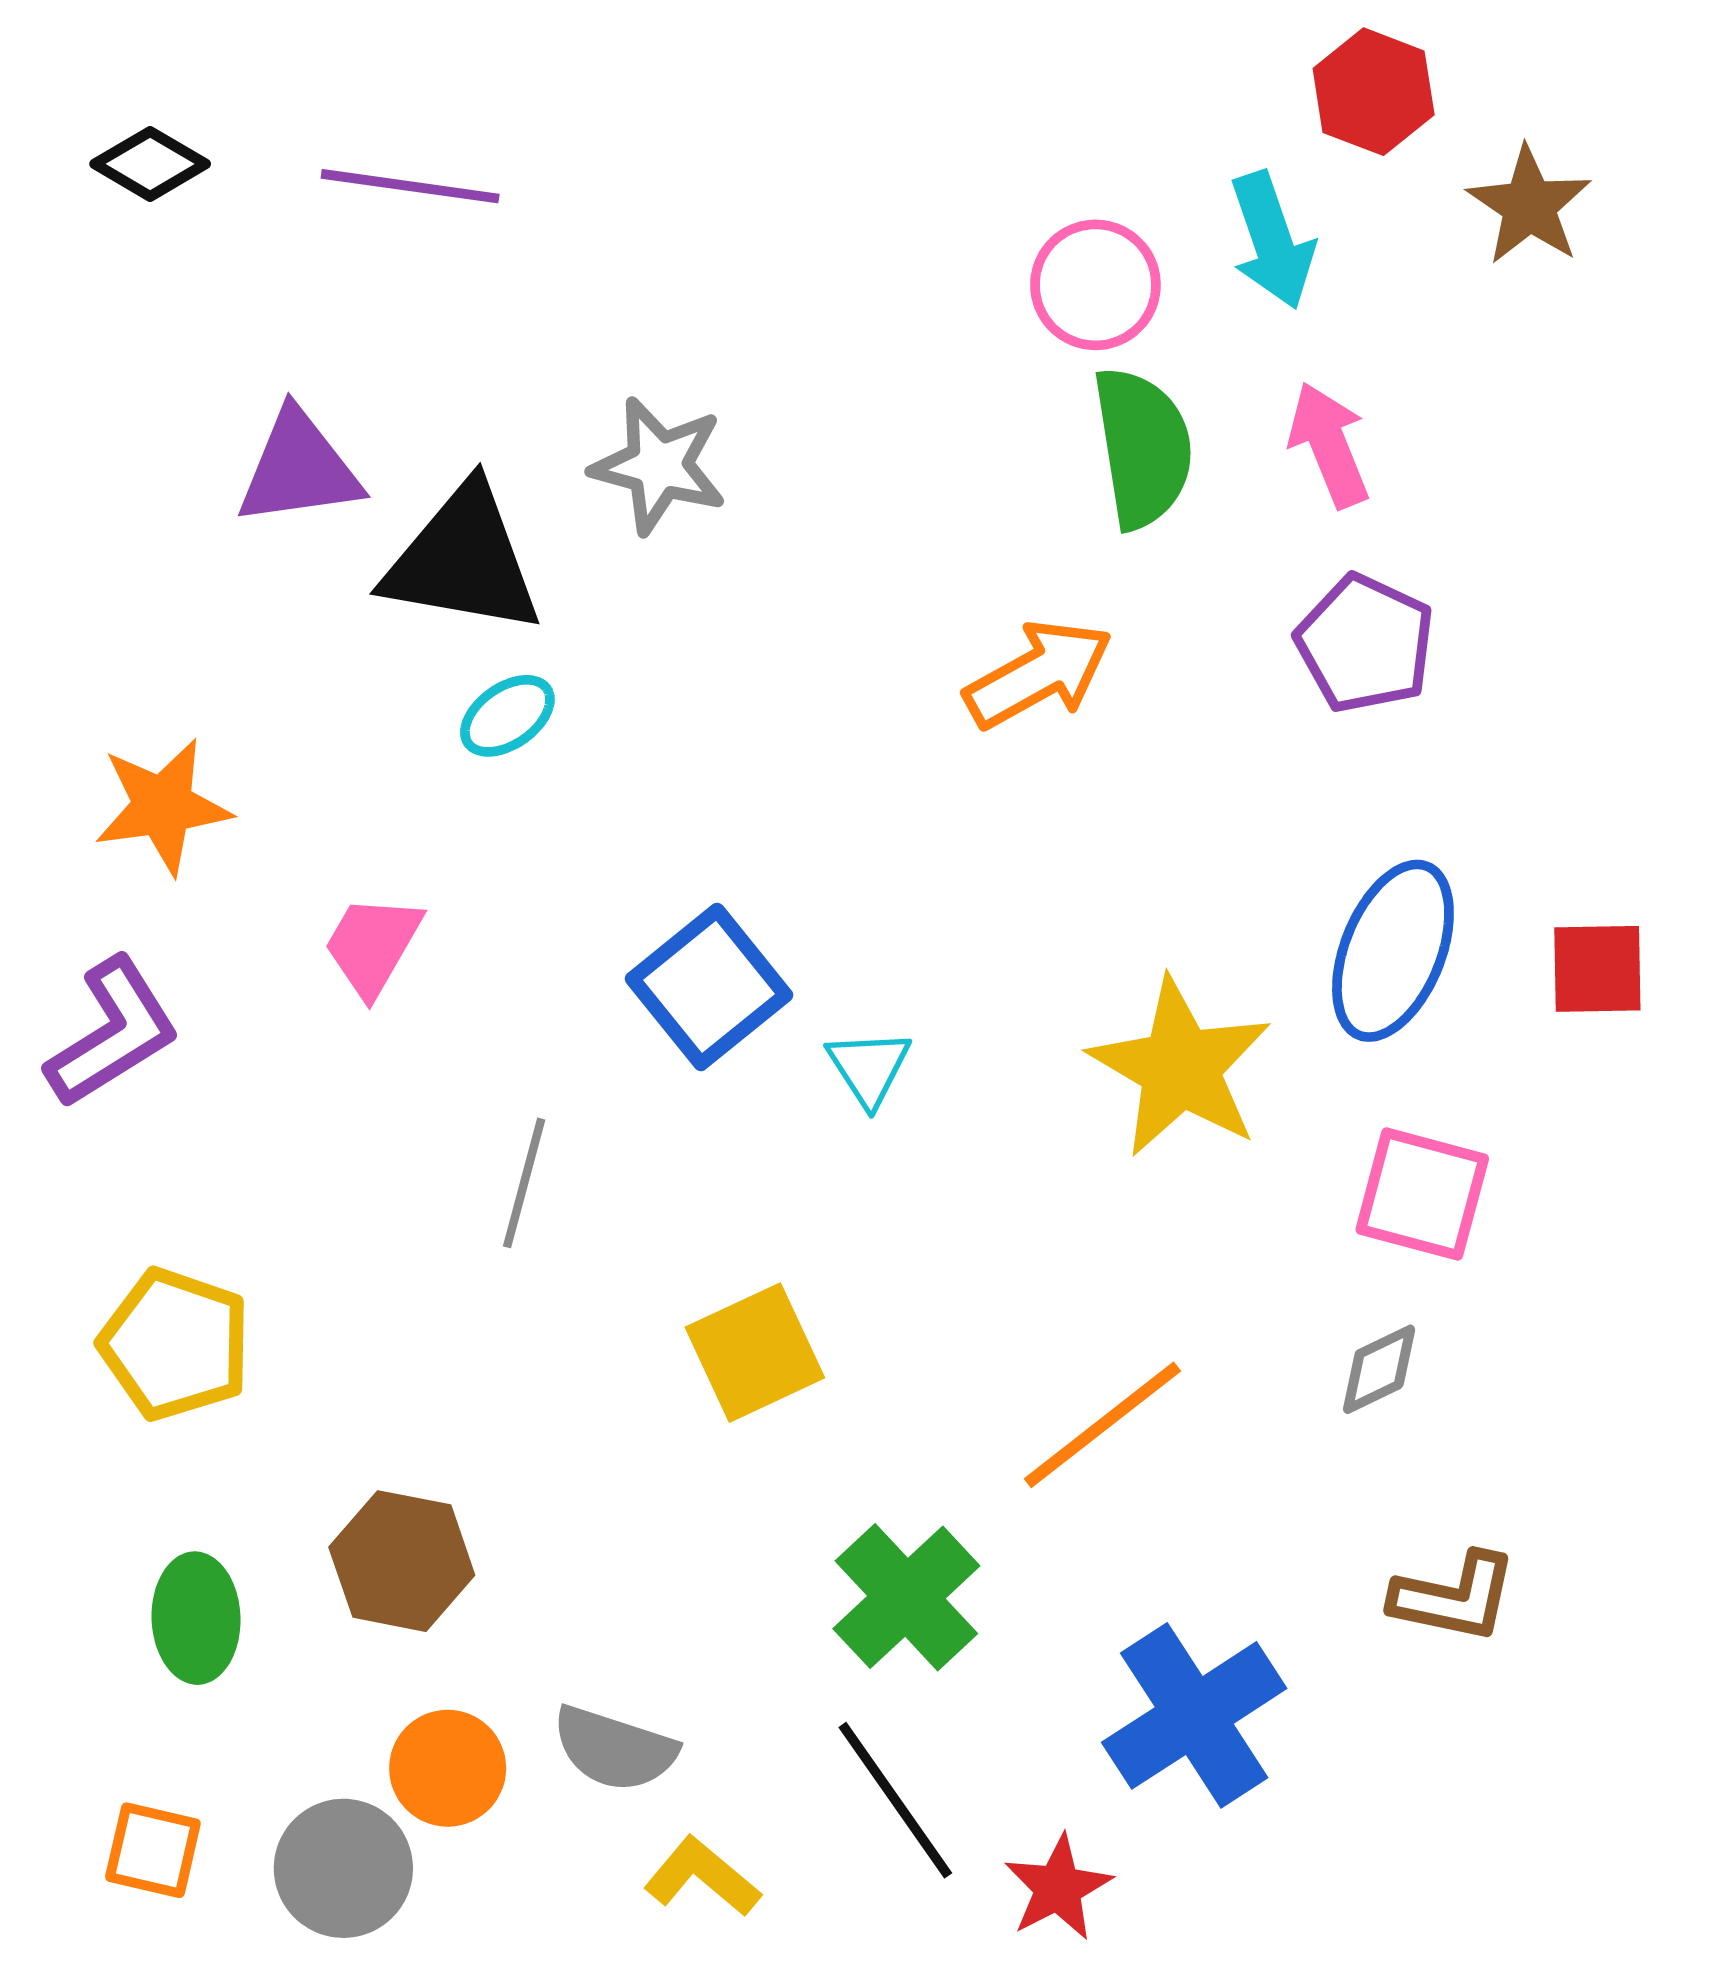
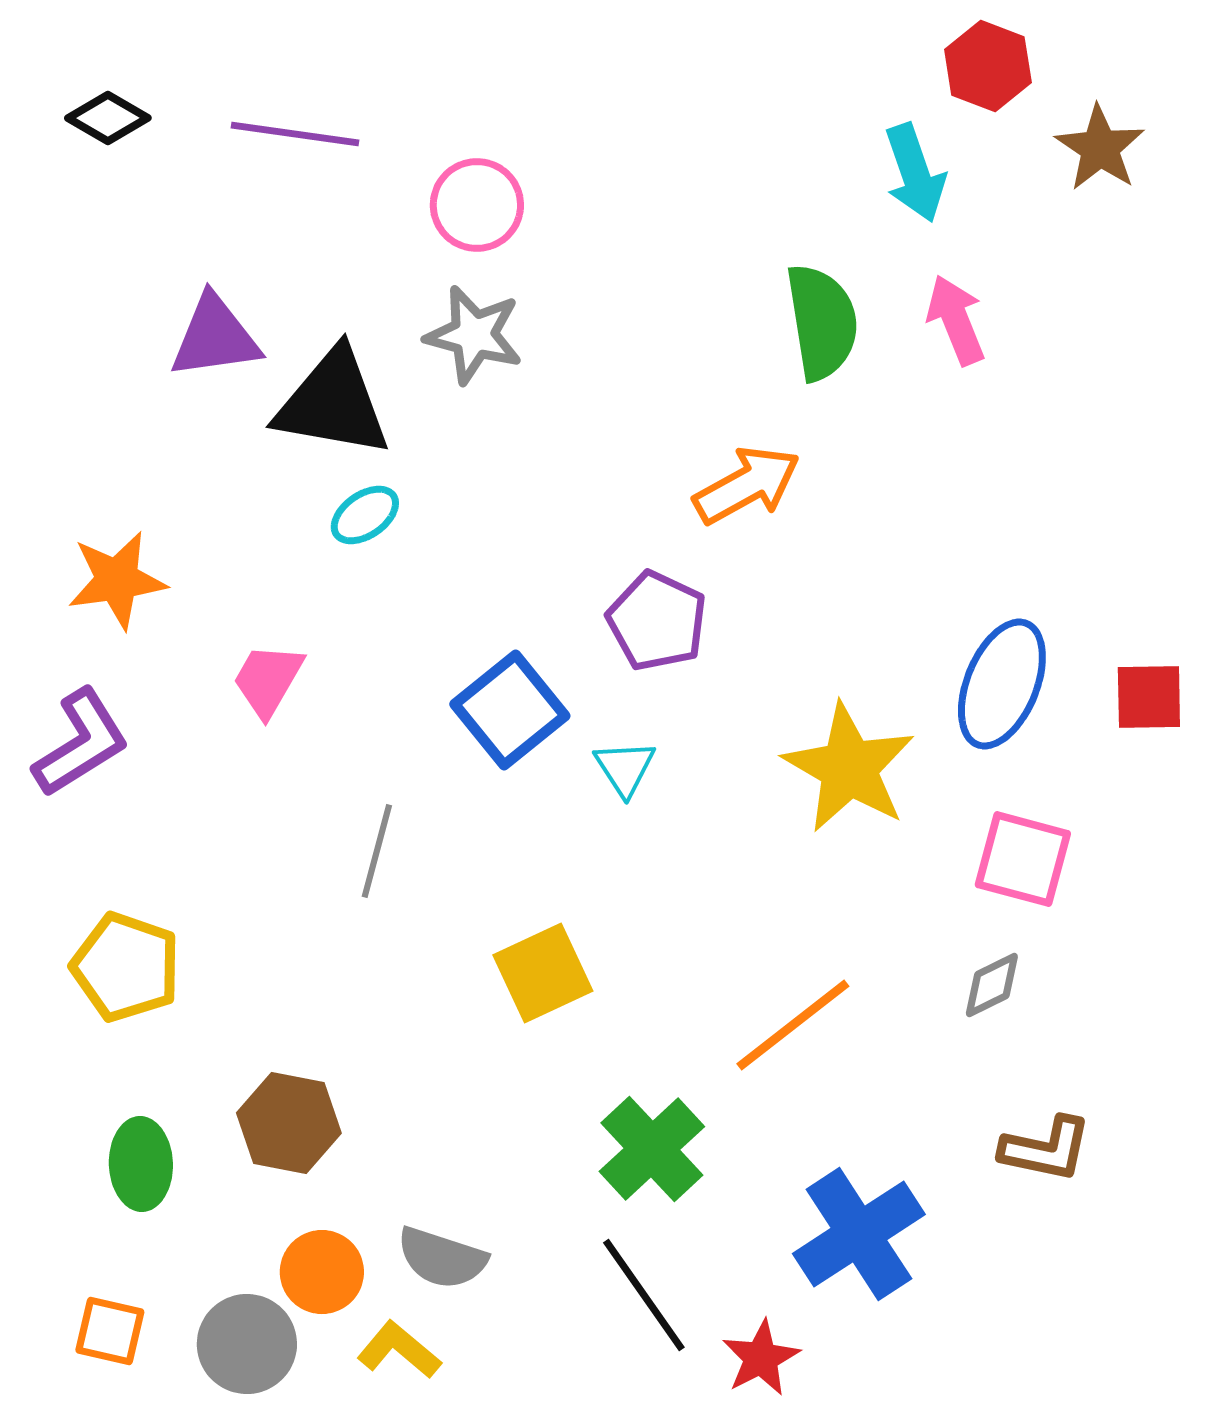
pink circle: (1095, 285) -> (477, 205), moved
purple pentagon: (1365, 644) -> (657, 621), moved
yellow L-shape: (702, 1877) -> (399, 1350), moved

